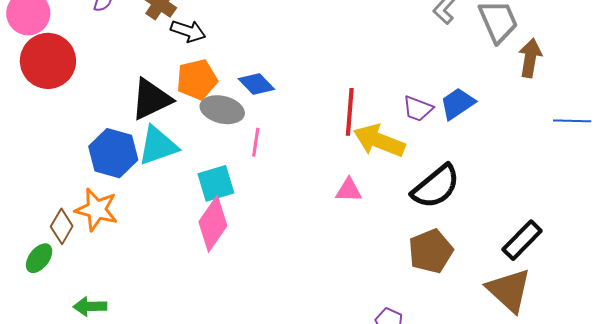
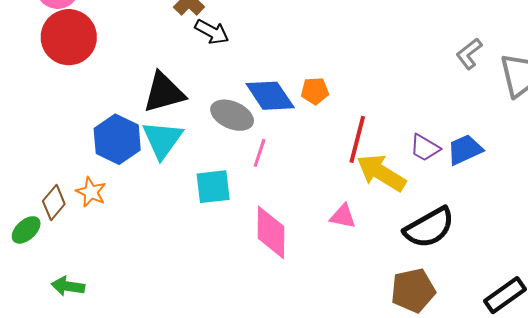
orange pentagon: (197, 80) -> (315, 91), moved, size x0.7
blue diamond: (256, 84) -> (270, 96), size x1.4
cyan triangle: (158, 146) -> (162, 140), turned -45
orange star: (97, 210) -> (91, 192), size x0.7
pink diamond: (213, 224) -> (271, 232), moved, turned -44

